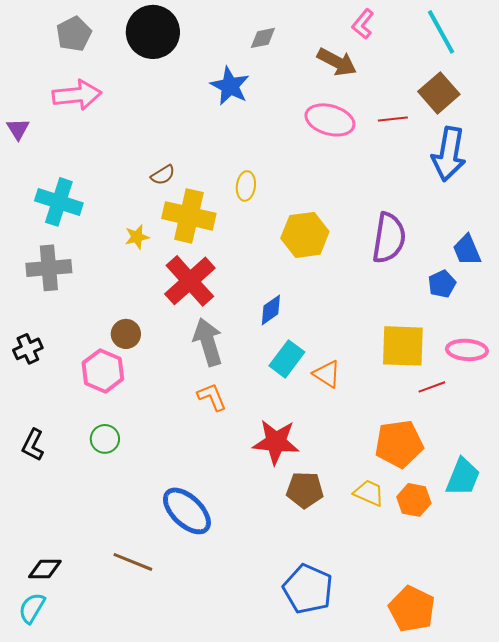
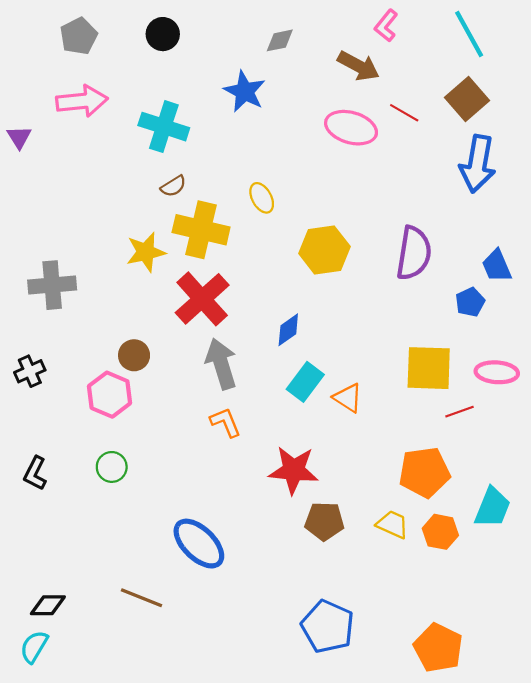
black circle: (153, 32) -> (163, 34), size x0.6
red line: (393, 119) -> (404, 113), moved, turned 36
yellow ellipse: (246, 186) -> (262, 198), turned -36
cyan cross: (59, 202) -> (164, 127), moved
yellow star: (137, 237) -> (146, 252), size x1.5

